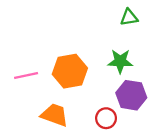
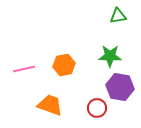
orange hexagon: (70, 71) -> (64, 65), size x0.7

